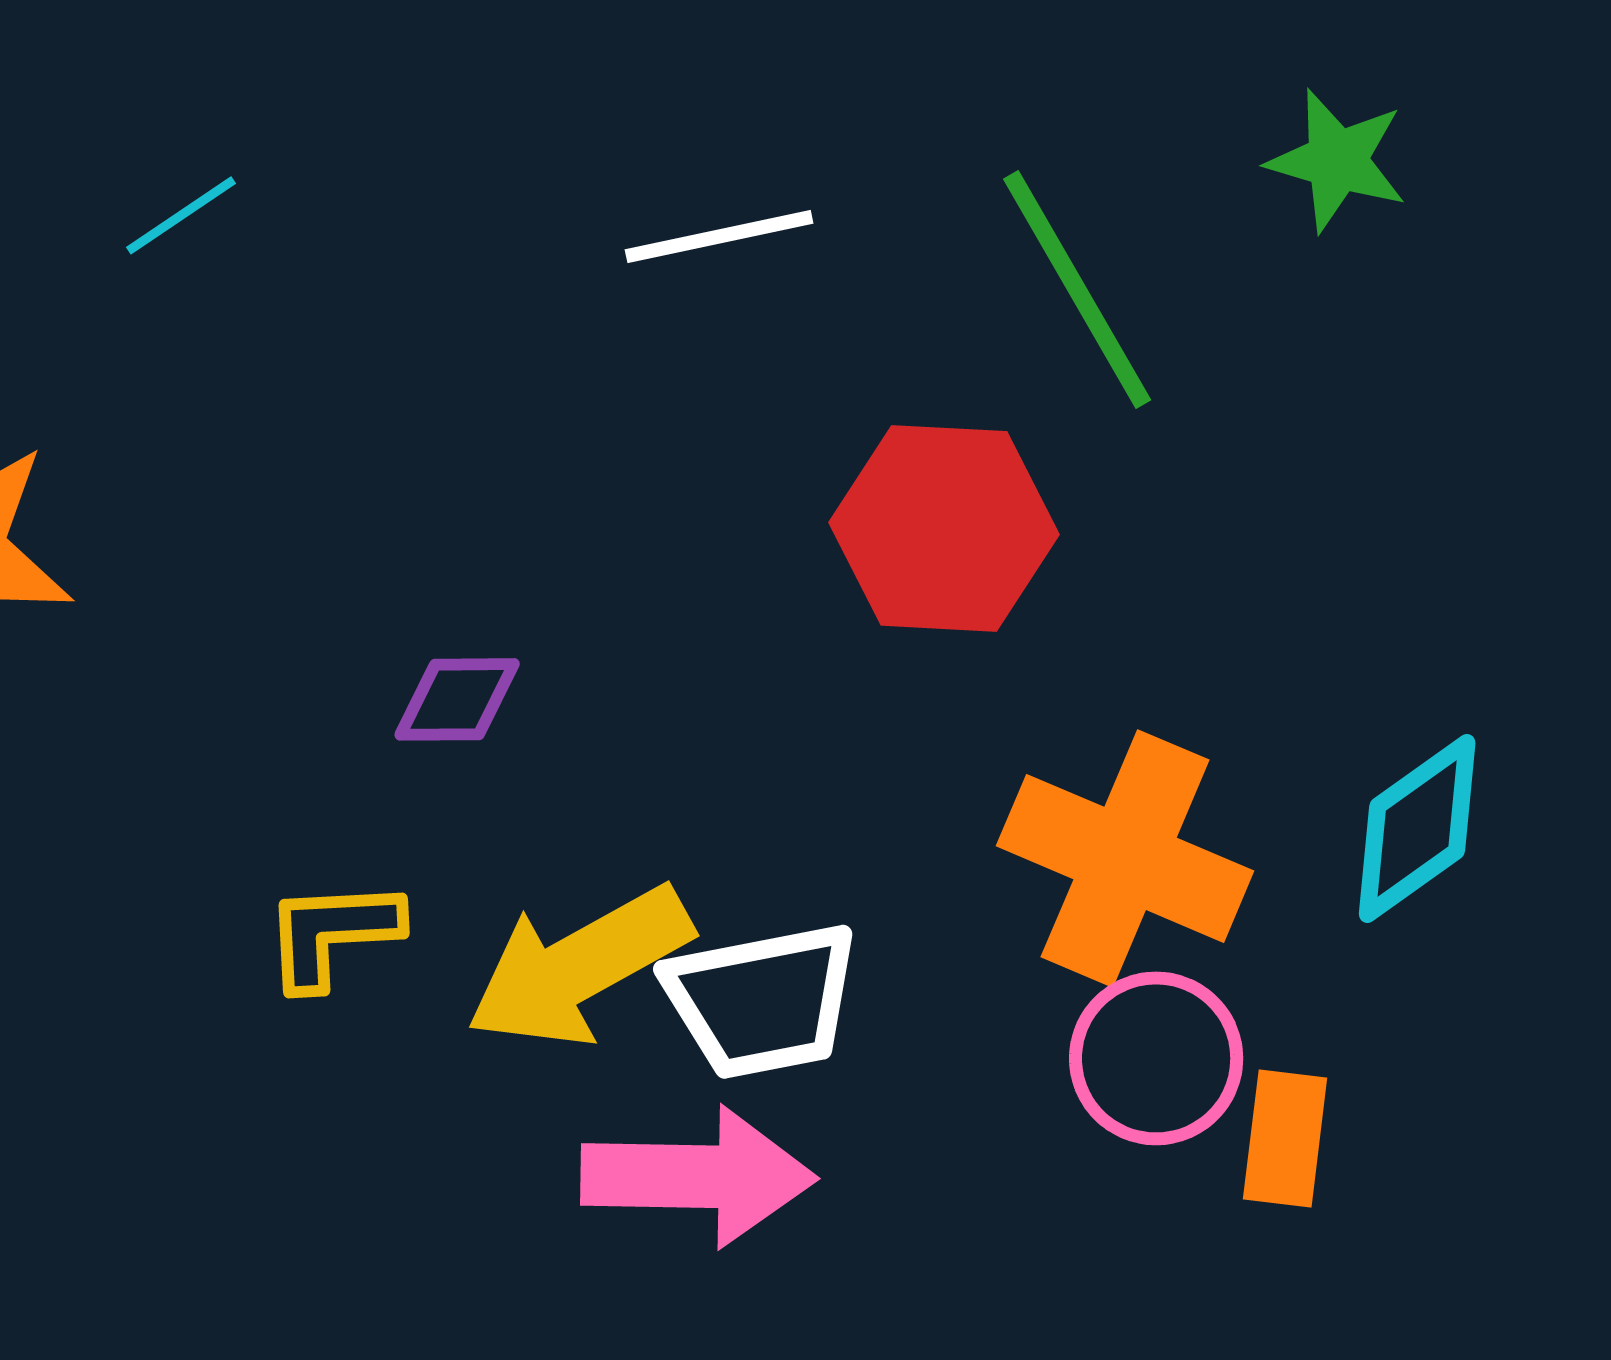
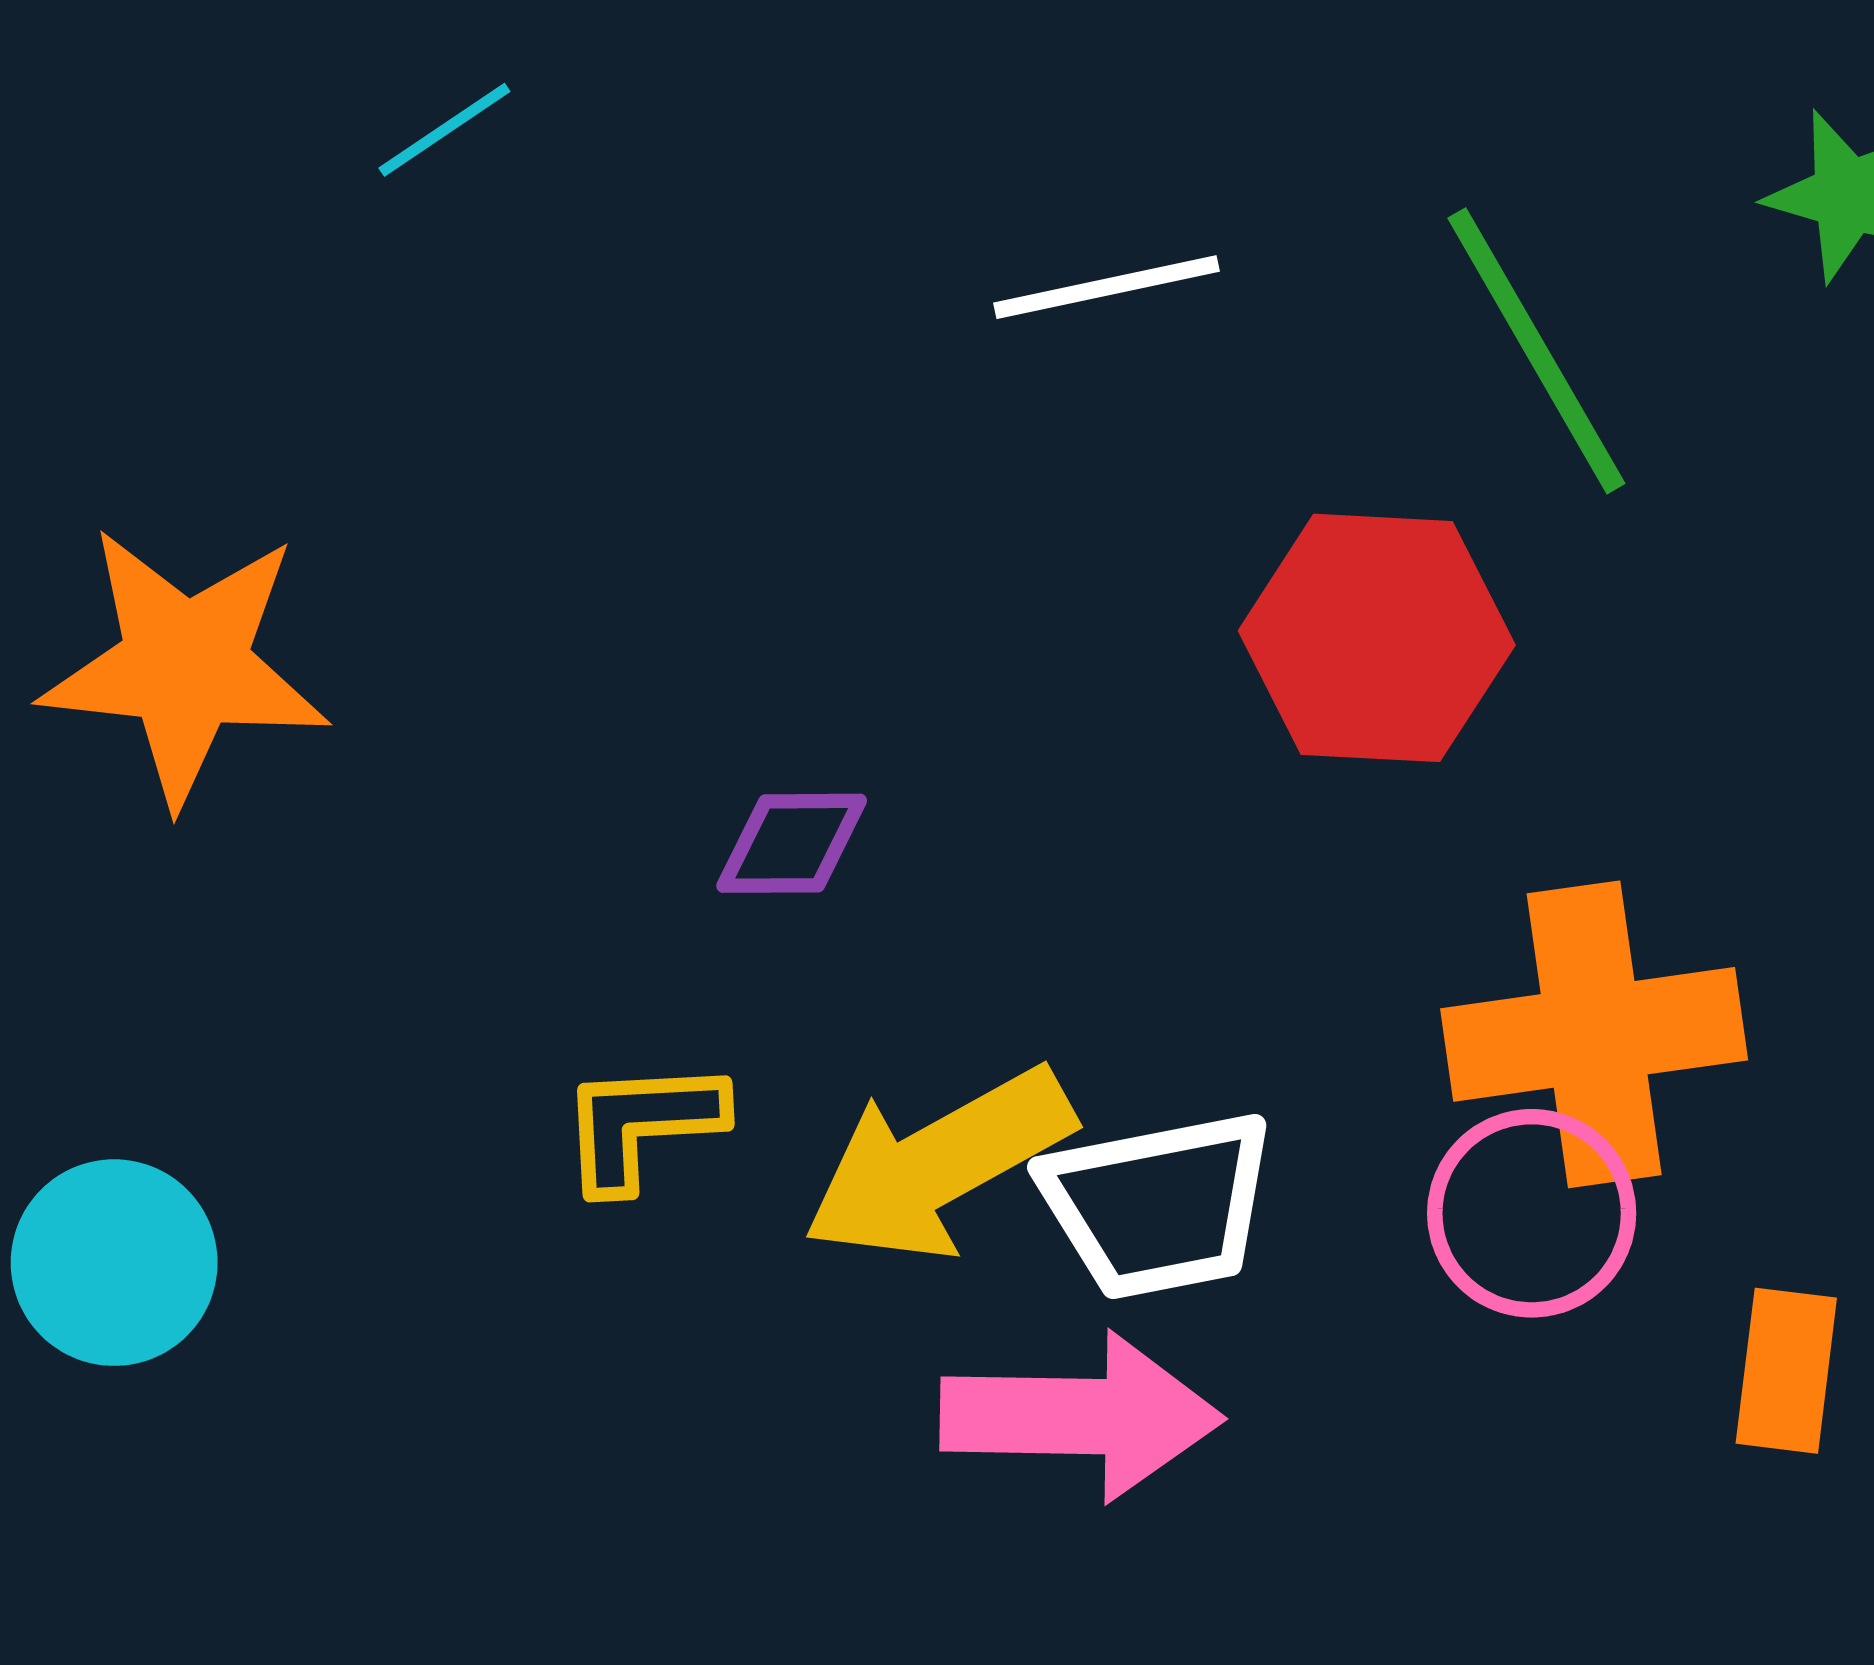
cyan line: (181, 215) -> (444, 130), moved
orange cross: (1125, 858) -> (1594, 1034), turned -31
pink circle: (1156, 1058) -> (1532, 1213), moved

